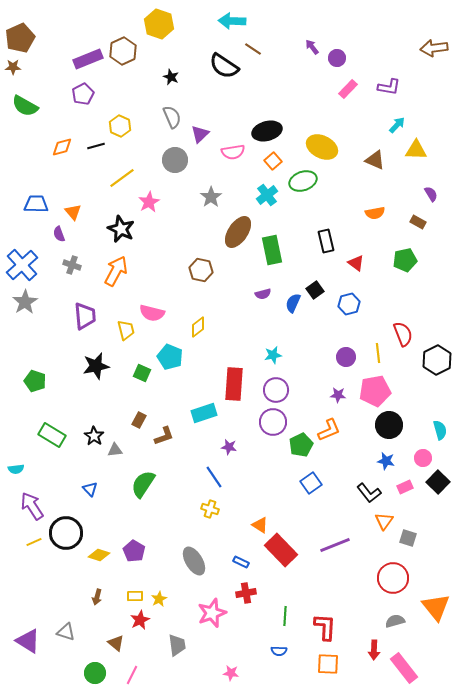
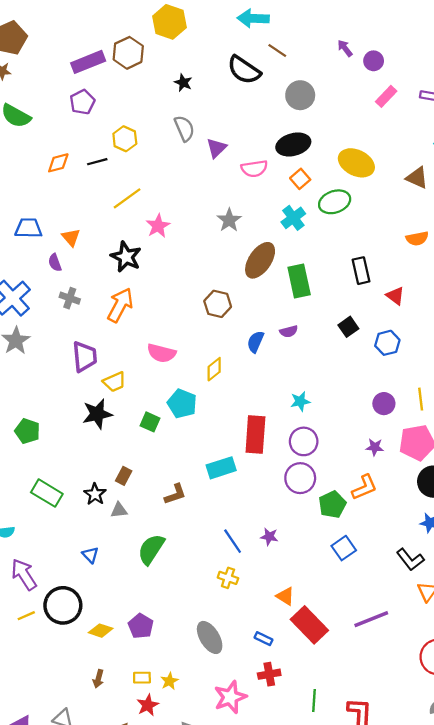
gray circle: (175, 160) -> (300, 95), moved
blue semicircle: (293, 303) -> (255, 342), moved
yellow trapezoid: (126, 330) -> (114, 382), moved, turned 80
brown rectangle: (139, 420) -> (124, 476), moved
purple star: (229, 447) -> (269, 537), moved

